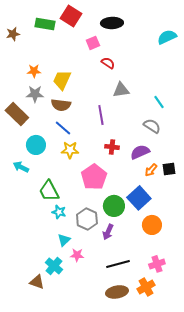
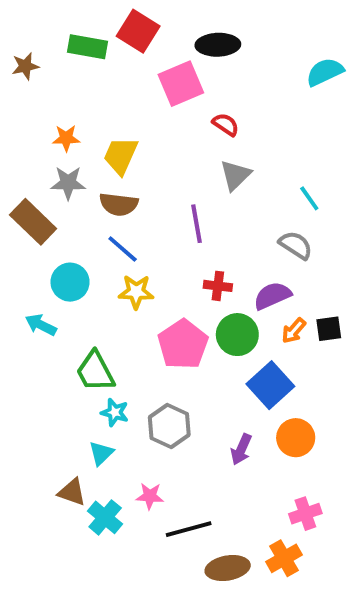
pink square: (93, 43) -> (181, 84), size x1.6
red semicircle: (108, 63) -> (226, 124), moved
gray triangle: (121, 90) -> (235, 175), turned -36
green circle: (114, 206) -> (237, 335), moved
purple arrow: (108, 232) -> (241, 449), moved
cyan triangle: (64, 240) -> (101, 453), moved
black line: (118, 264) -> (189, 529), moved
brown triangle: (37, 282) -> (72, 492), moved

